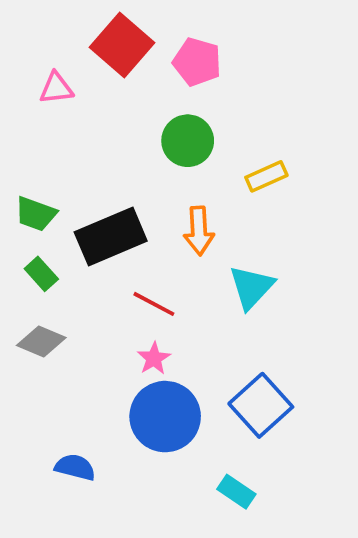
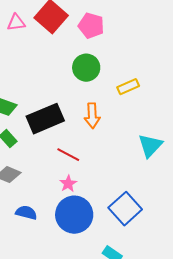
pink triangle: (56, 88) -> (16, 23), moved
cyan triangle: (251, 287) -> (150, 146), moved
blue semicircle: (75, 467) -> (26, 213), moved

